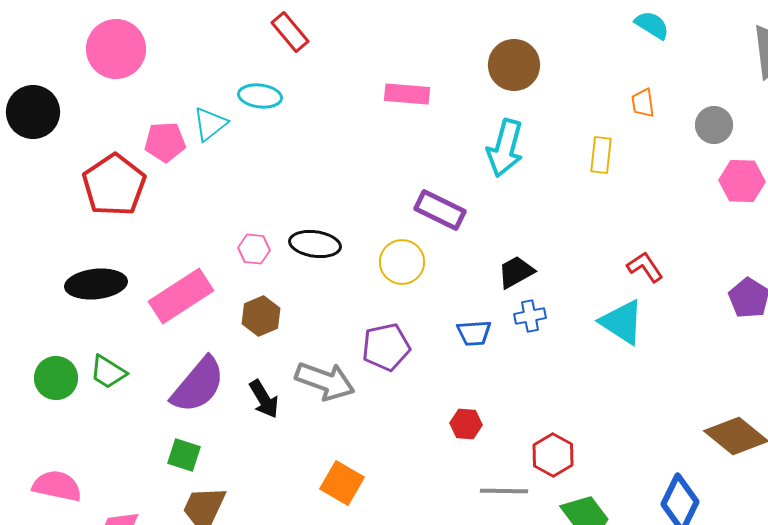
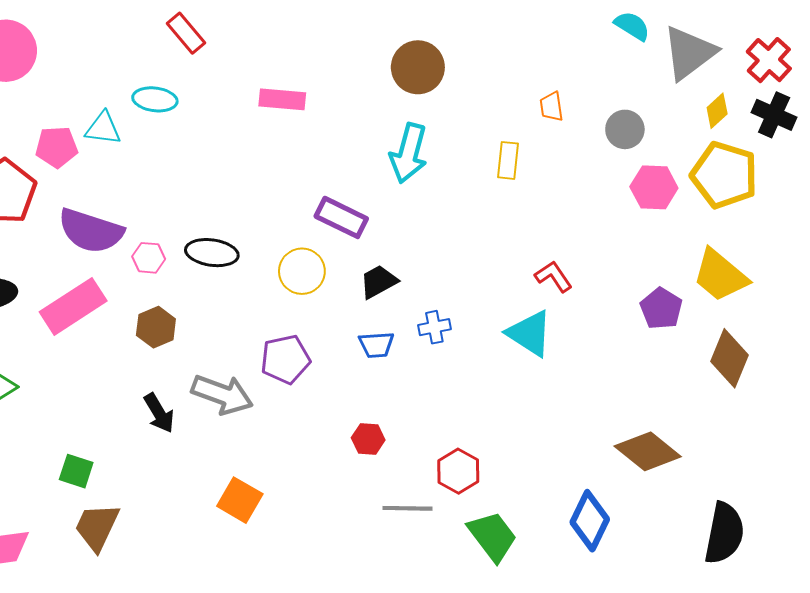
cyan semicircle: (652, 25) -> (632, 26), moved
pink rectangle: (407, 94) -> (282, 99), moved
cyan triangle: (210, 124) -> (103, 128), turned 45
black trapezoid: (516, 272) -> (379, 282), moved
purple semicircle: (198, 385) -> (91, 231), moved, turned 68

